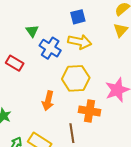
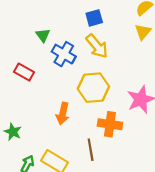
yellow arrow: (80, 42) -> (97, 46), turned 40

